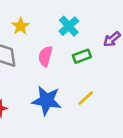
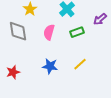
blue star: (47, 101) -> (50, 66), size x0.7

